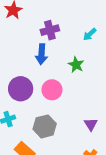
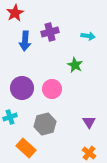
cyan arrow: (90, 34) -> (88, 36), turned -128
blue arrow: (42, 54) -> (25, 41), moved

